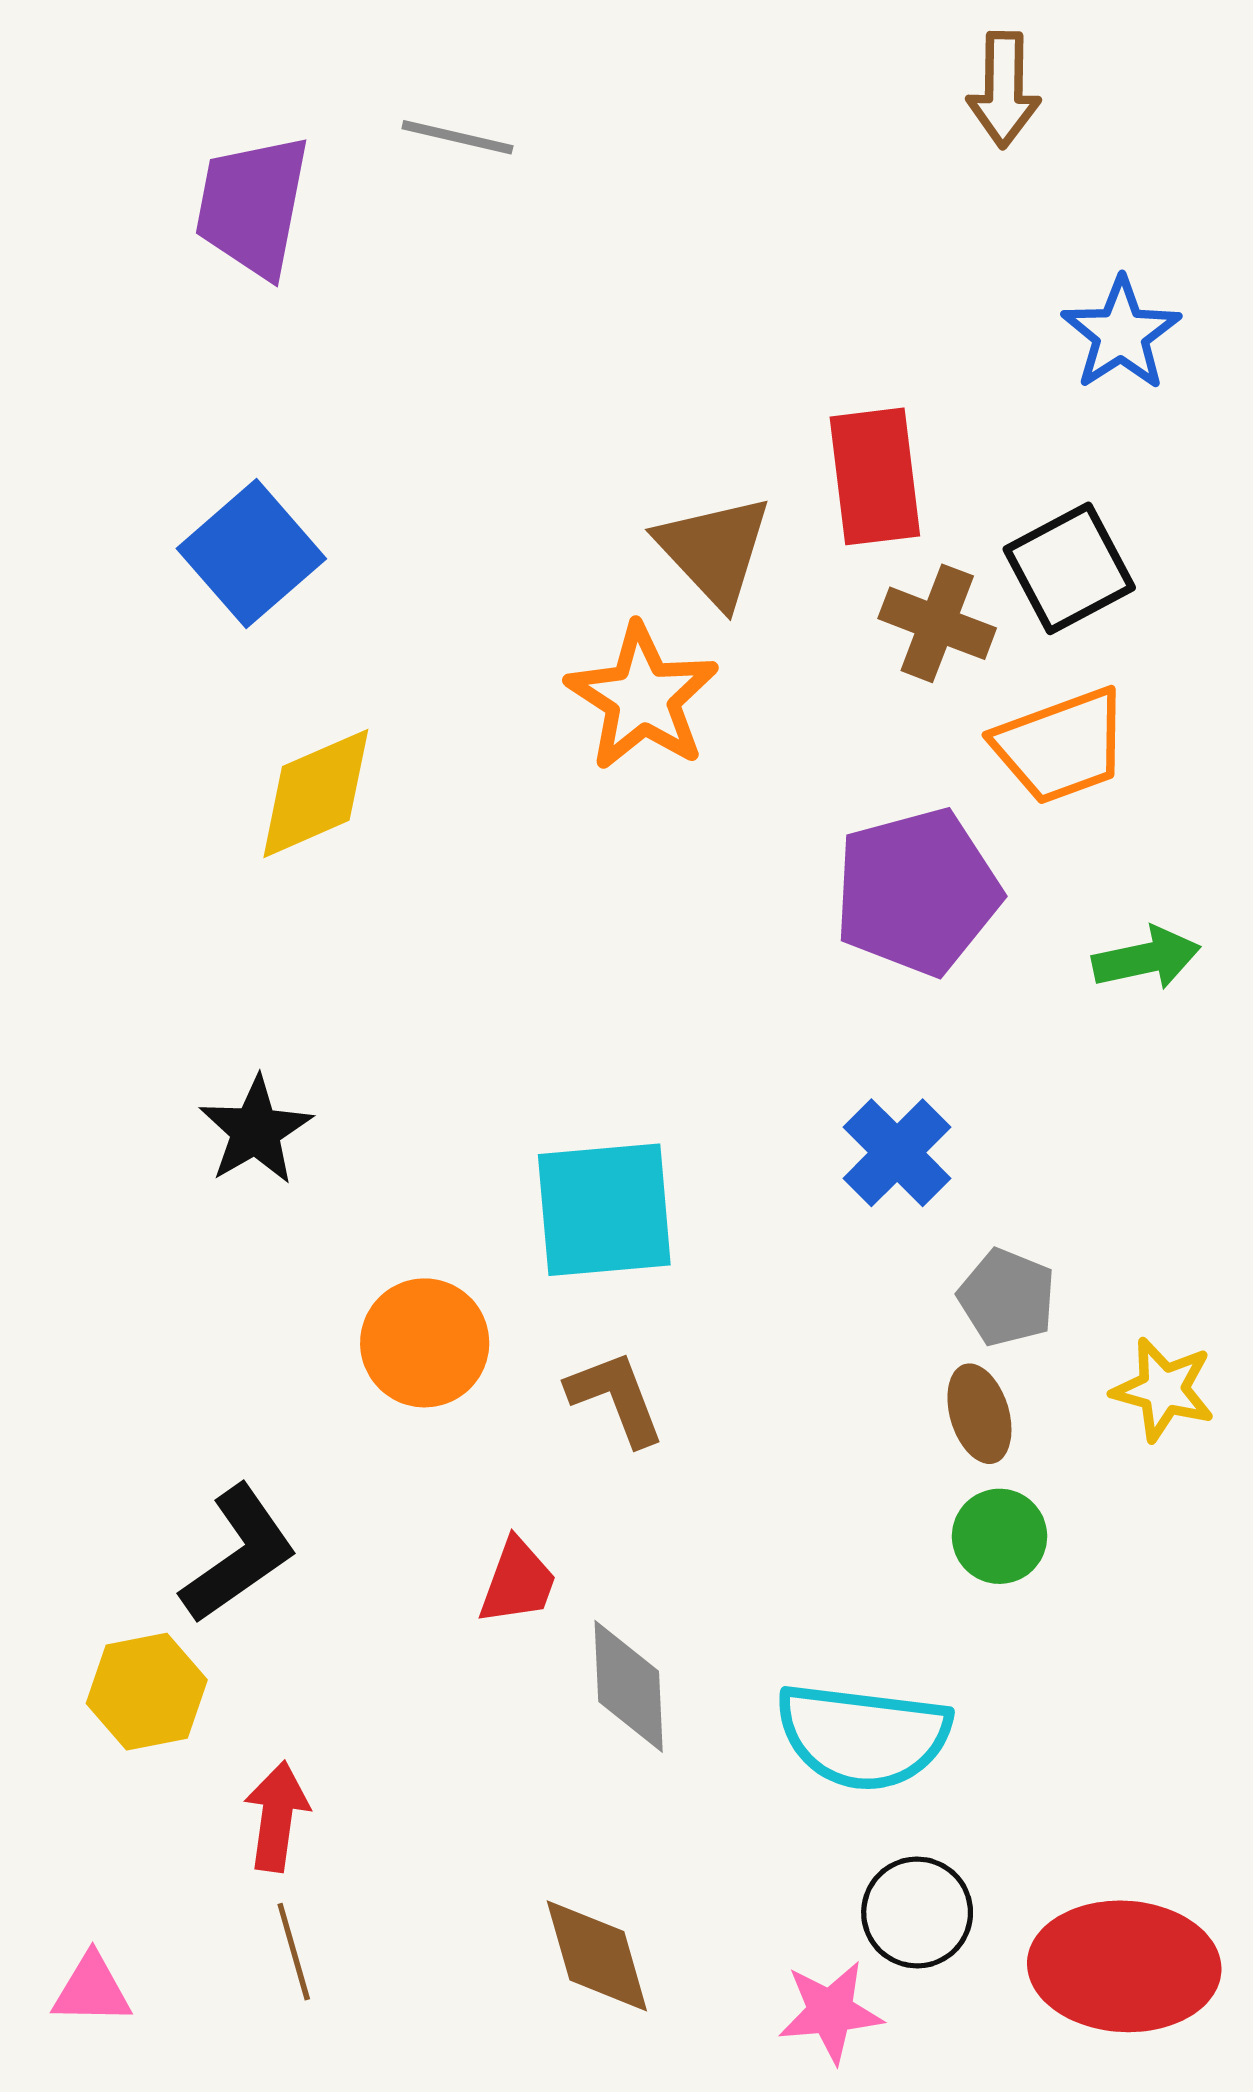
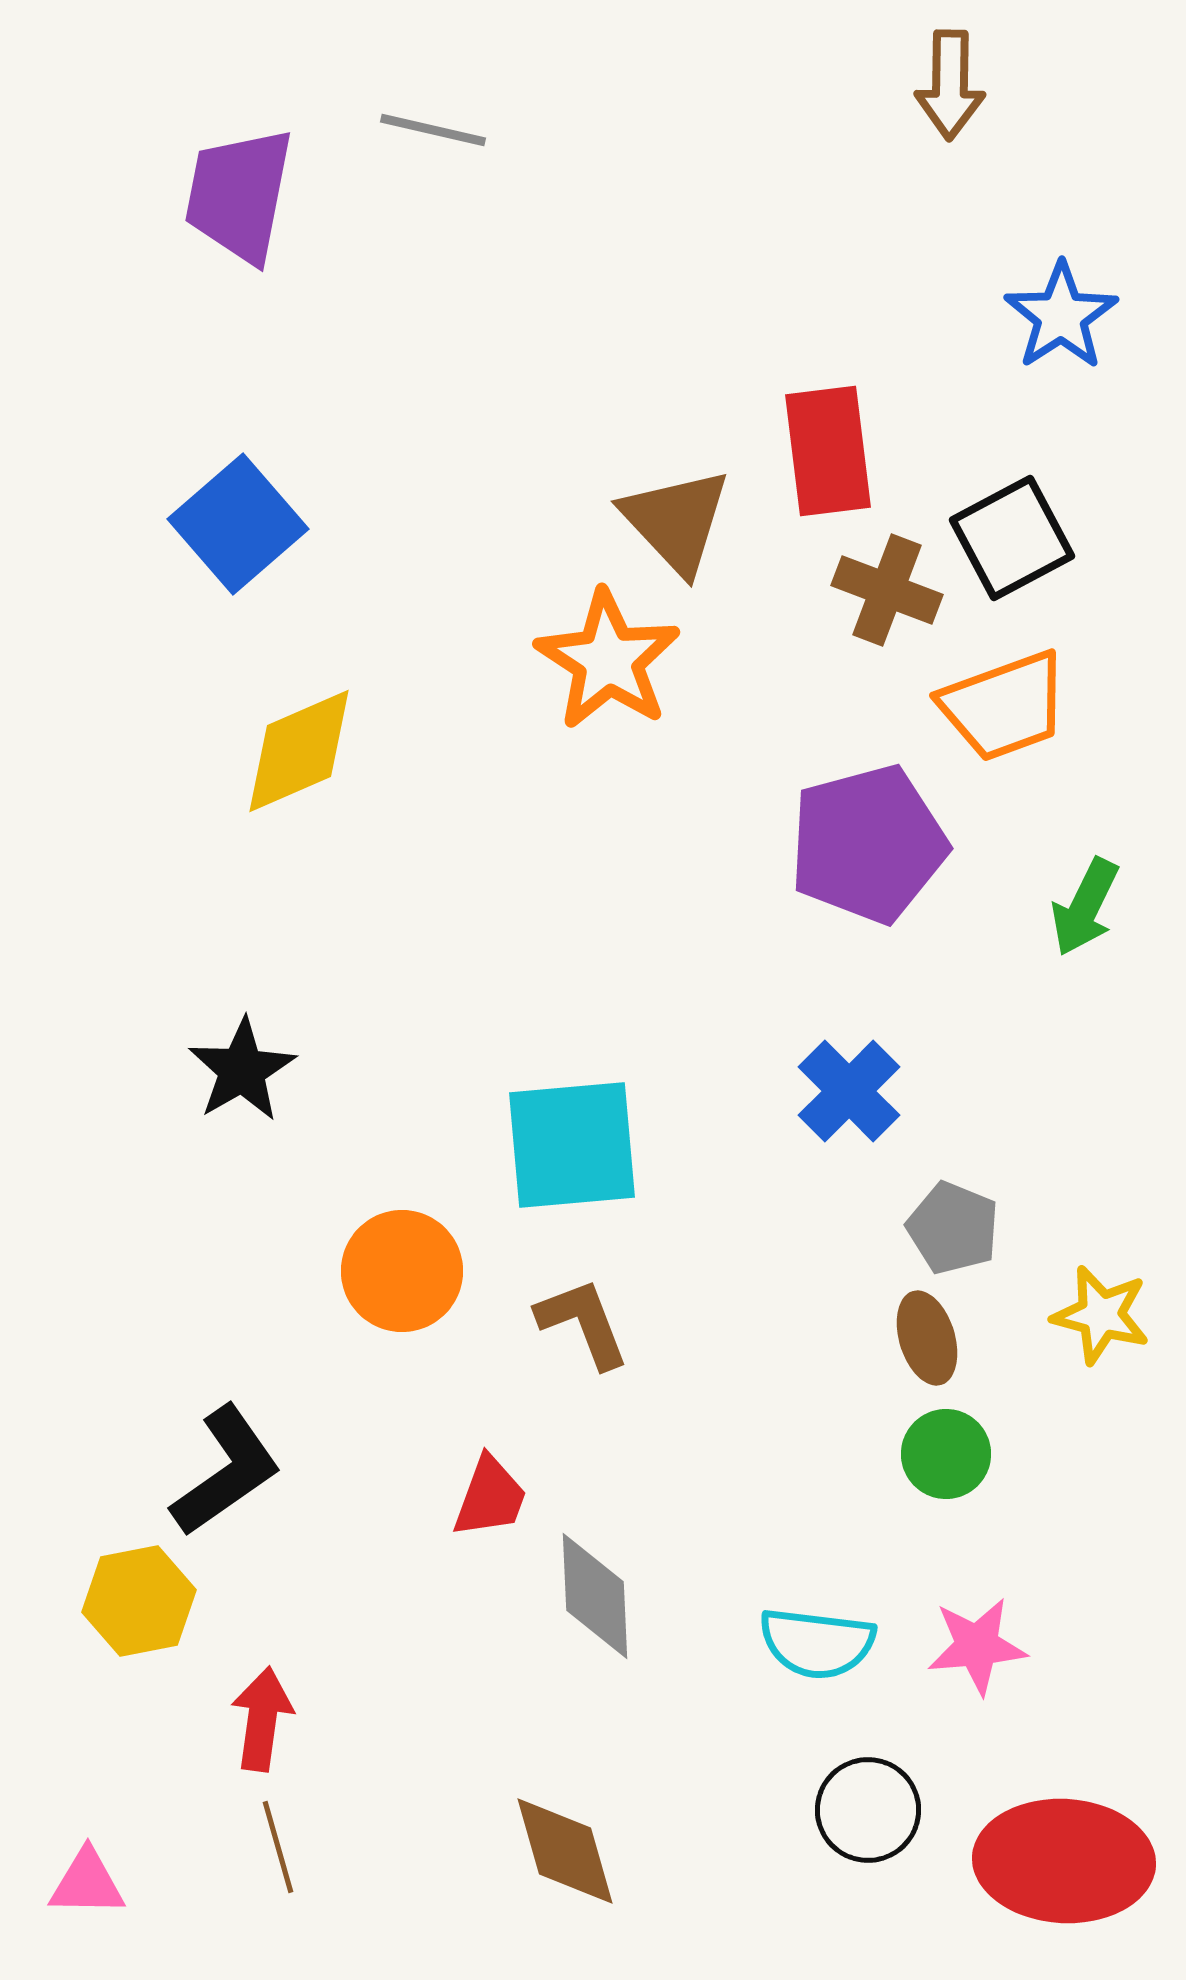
green arrow: (1146, 958) -> (1085, 907), turned 128
cyan semicircle: (863, 1736) -> (817, 1643), size x0.7
pink star: (830, 2012) -> (977, 1646), moved

